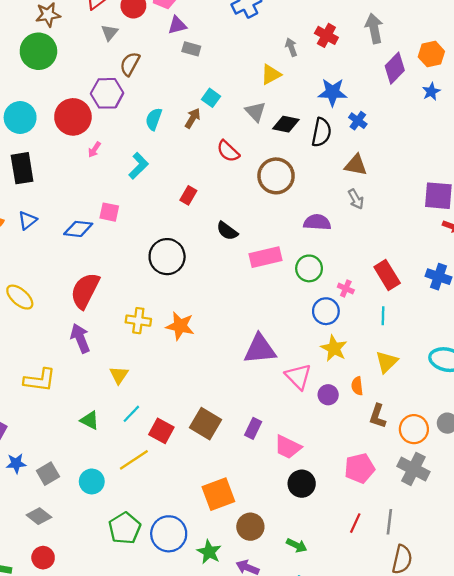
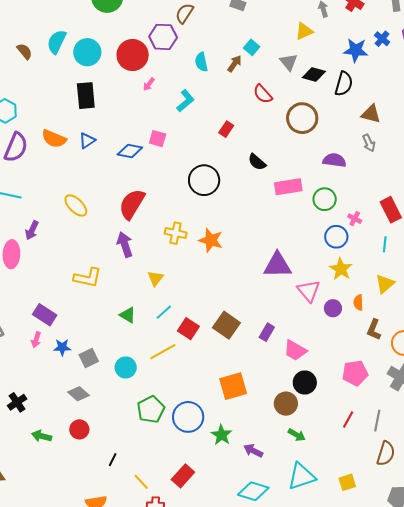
cyan semicircle: (154, 119) -> (201, 62), turned -36
blue cross: (358, 121) -> (382, 39), moved
brown circle: (250, 527) -> (286, 404), moved

